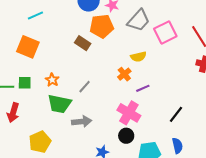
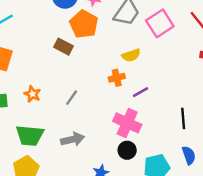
orange pentagon: (102, 26) -> (84, 24), turned -30
orange cross: (124, 74) -> (117, 78), turned 32
green trapezoid: (59, 104) -> (30, 135), moved
black line: (176, 114) -> (183, 118), turned -36

